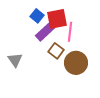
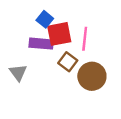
red square: (57, 19) -> (59, 34), moved
purple rectangle: (45, 32) -> (41, 44), moved, turned 48

